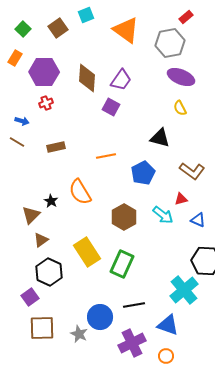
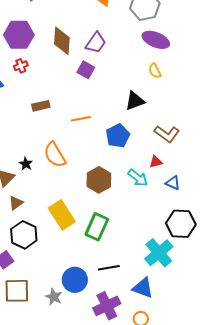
black triangle: (160, 138) -> (135, 101), turned -35
brown rectangle: (56, 147) -> (41, 106), moved

